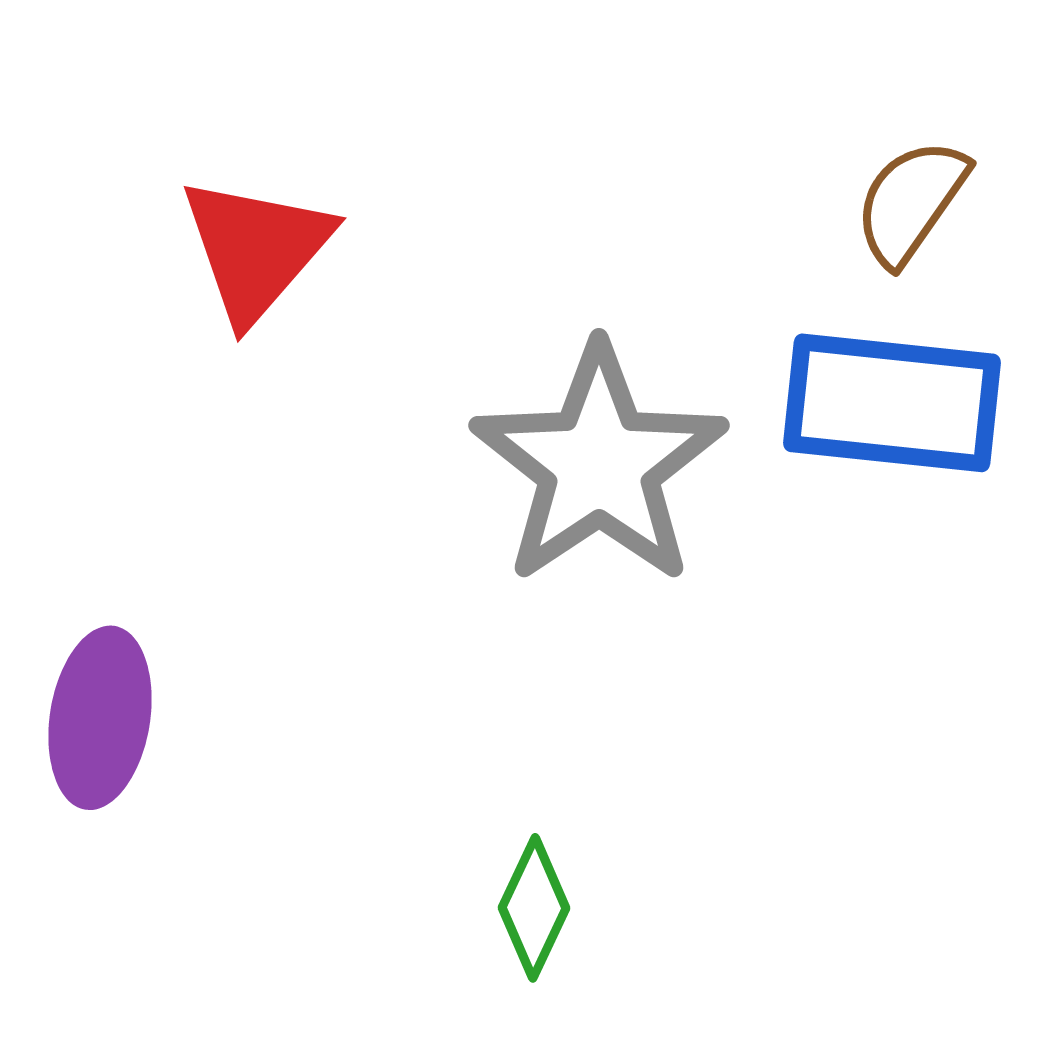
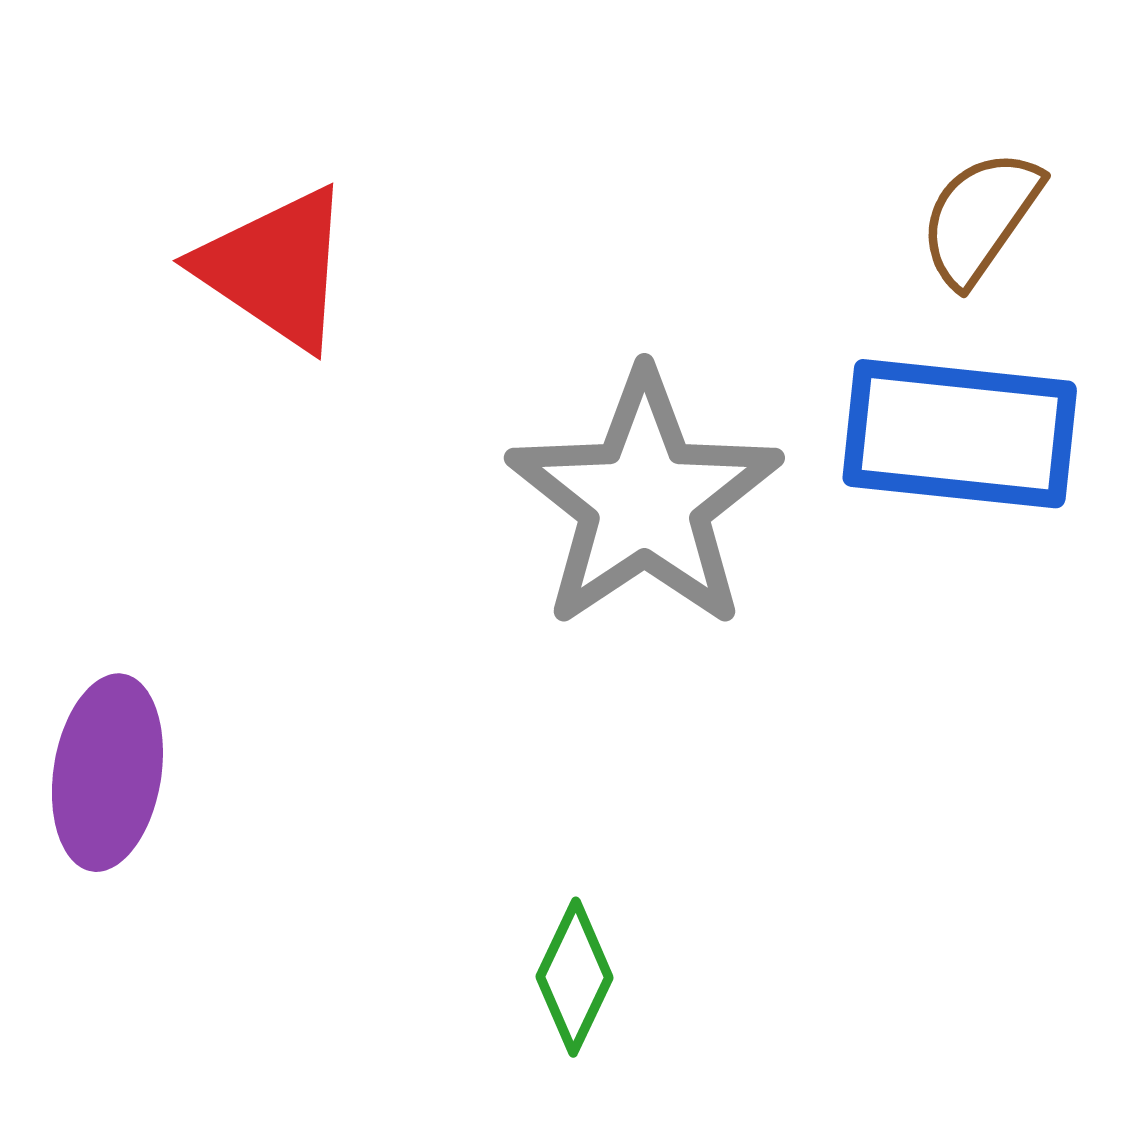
red triangle: (256, 249) -> (275, 268), turned -37

